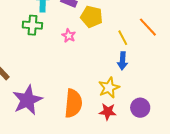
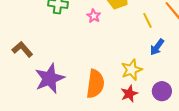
blue arrow: (123, 61) -> (157, 47), moved, turned 30
red star: (108, 112) -> (129, 94), turned -30

